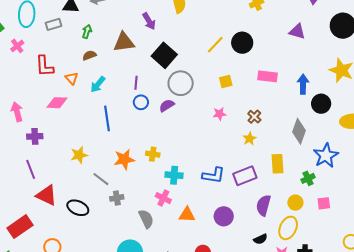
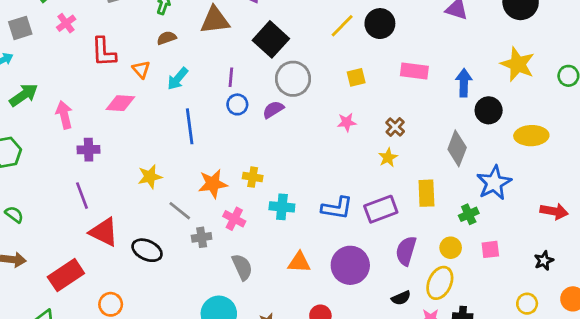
pink cross: (163, 198) -> (234, 219), moved
purple circle: (224, 216) -> (350, 265), size x1.4

